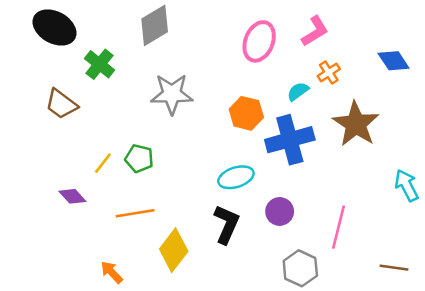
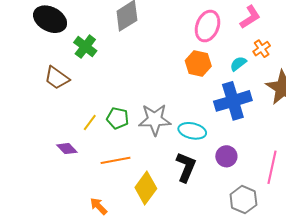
gray star: (172, 94) -> (155, 120), moved
orange hexagon: (246, 113) -> (198, 63), moved
cyan ellipse: (236, 177) -> (192, 131), turned 32

